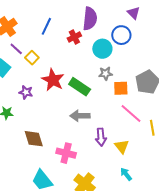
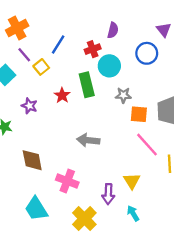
purple semicircle: (90, 19) -> (113, 30), size x0.6
blue line: (46, 26) -> (58, 44), moved
cyan circle: (102, 49) -> (109, 66), moved
red star: (53, 80) -> (62, 95), size x0.6
green rectangle: (80, 87) -> (87, 85), moved, turned 35
purple arrow: (101, 137) -> (108, 194), moved

